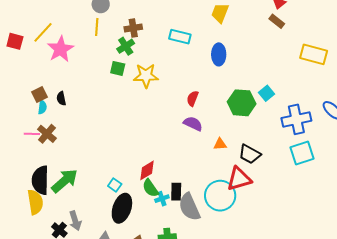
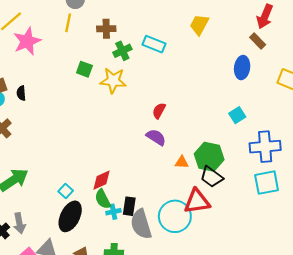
green cross: (126, 46) -> (122, 51), moved
blue ellipse: (219, 54) -> (242, 68), moved
green hexagon: (242, 103) -> (209, 157), moved

